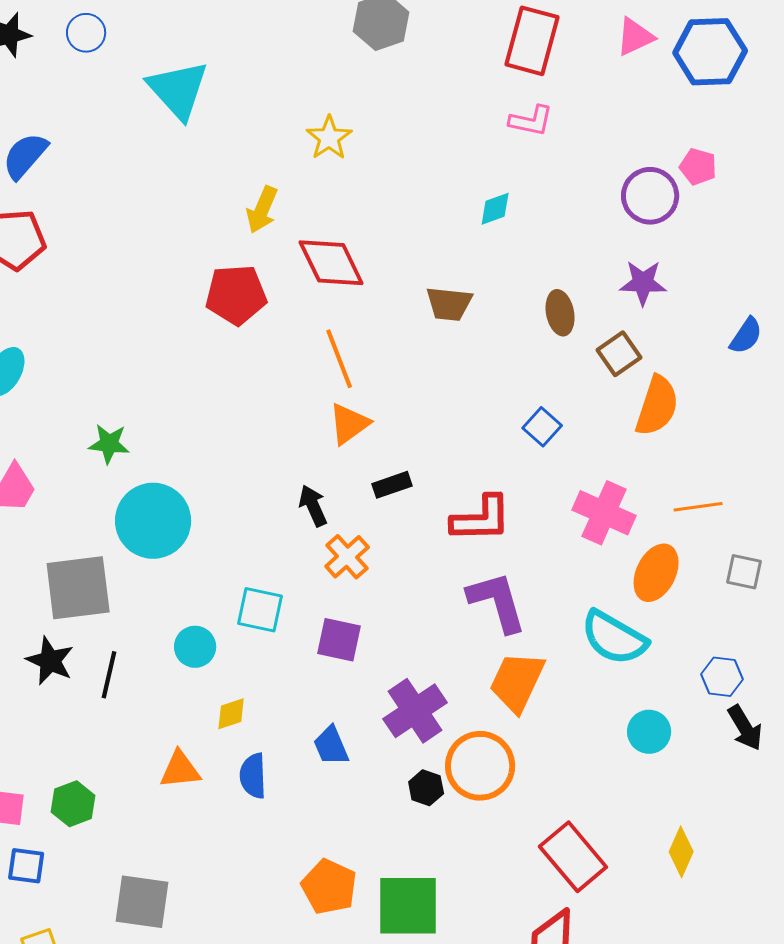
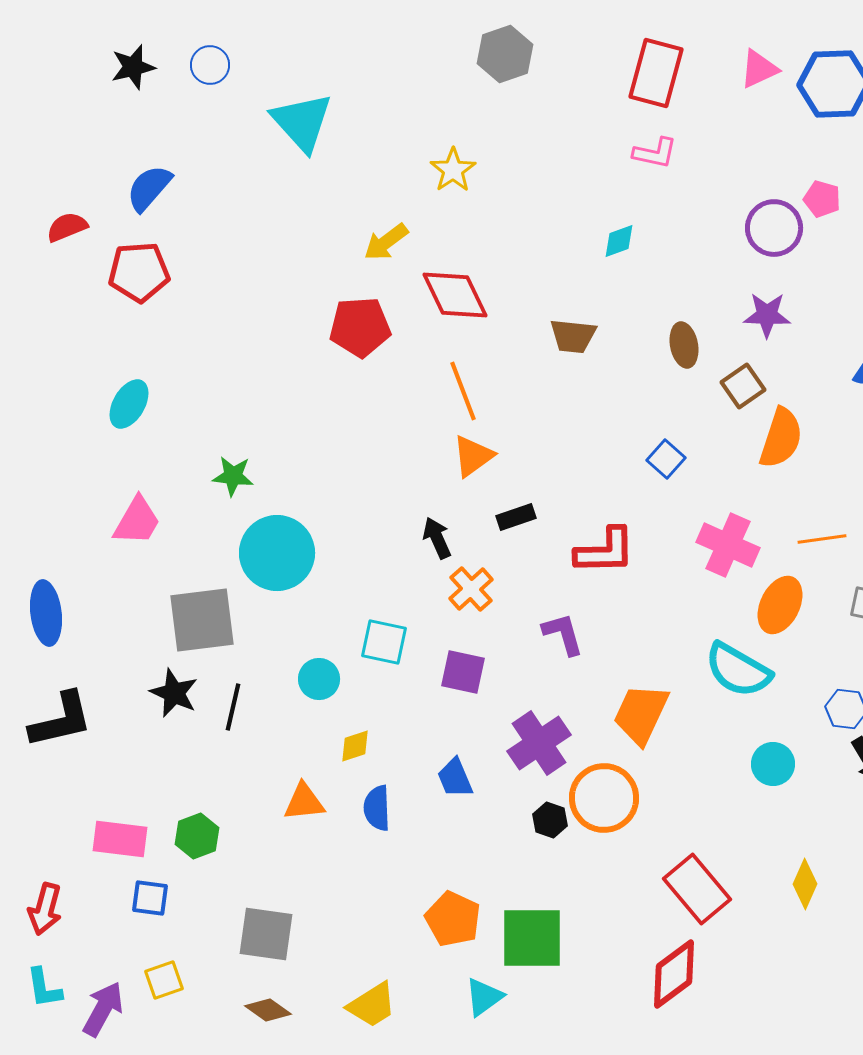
yellow arrow: (262, 210) -> (386, 242), turned 30
purple L-shape: (497, 602) -> (563, 634), moved, size x0.7

